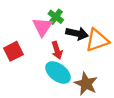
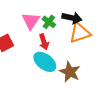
green cross: (56, 17) -> (49, 22), moved
black arrow: (77, 33) -> (72, 18), moved

